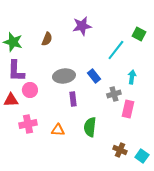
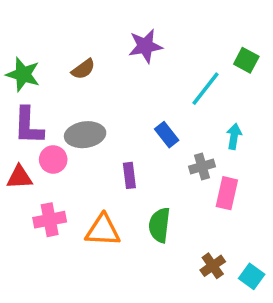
brown semicircle: (47, 39) -> (83, 69), turned 32
gray ellipse: (64, 76) -> (85, 135), moved
orange triangle: (58, 130) -> (103, 230), size x1.5
brown cross: (120, 150) -> (213, 266), turned 32

